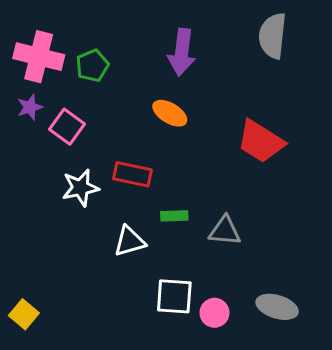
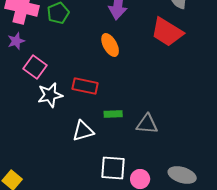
orange ellipse: (170, 113) -> (110, 45), turned 30
pink square: (67, 127) -> (35, 67), moved
red trapezoid: (261, 142) -> (167, 32), moved

